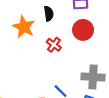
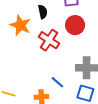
red cross: (54, 45) -> (49, 40), size x1.5

